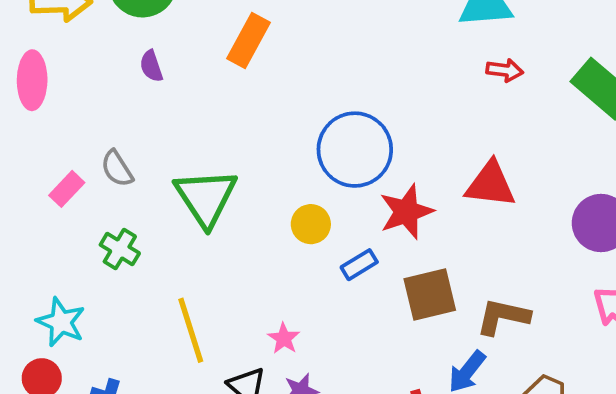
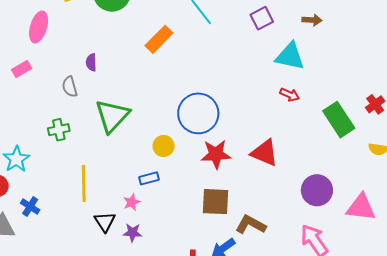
purple semicircle: (151, 66) -> (91, 62), moved
pink rectangle: (67, 189) -> (22, 69), moved
green cross: (120, 249) -> (59, 130), turned 30
blue rectangle: (359, 265) -> (149, 178), moved

